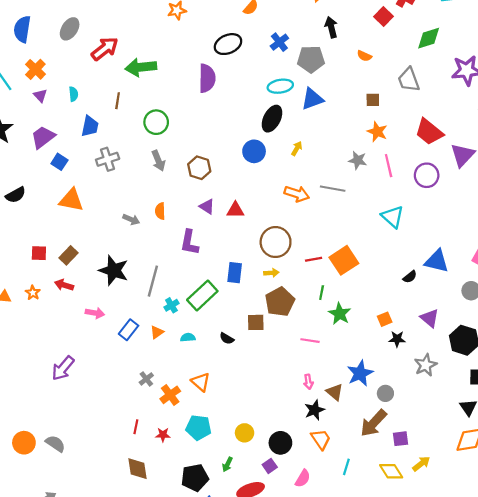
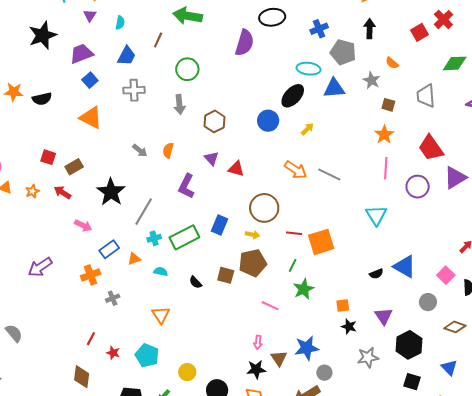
gray star: (358, 160) -> (372, 80), moved
orange cross: (170, 395) -> (91, 275), moved

